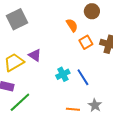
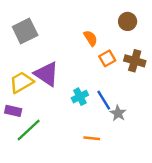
brown circle: (92, 11) -> (128, 21), moved
purple triangle: (35, 55) -> (46, 74), size x1.6
gray star: (95, 105) -> (118, 113), moved

